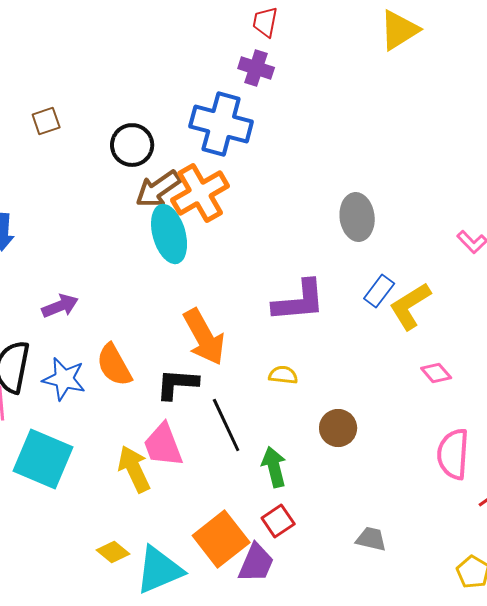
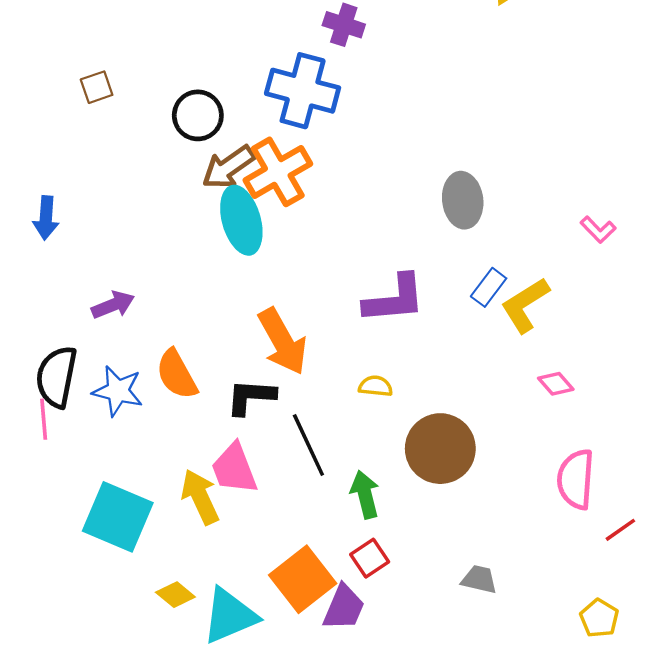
brown circle: (338, 428) -> (440, 449), size x1.6
cyan square: (43, 459) -> (118, 517), moved

